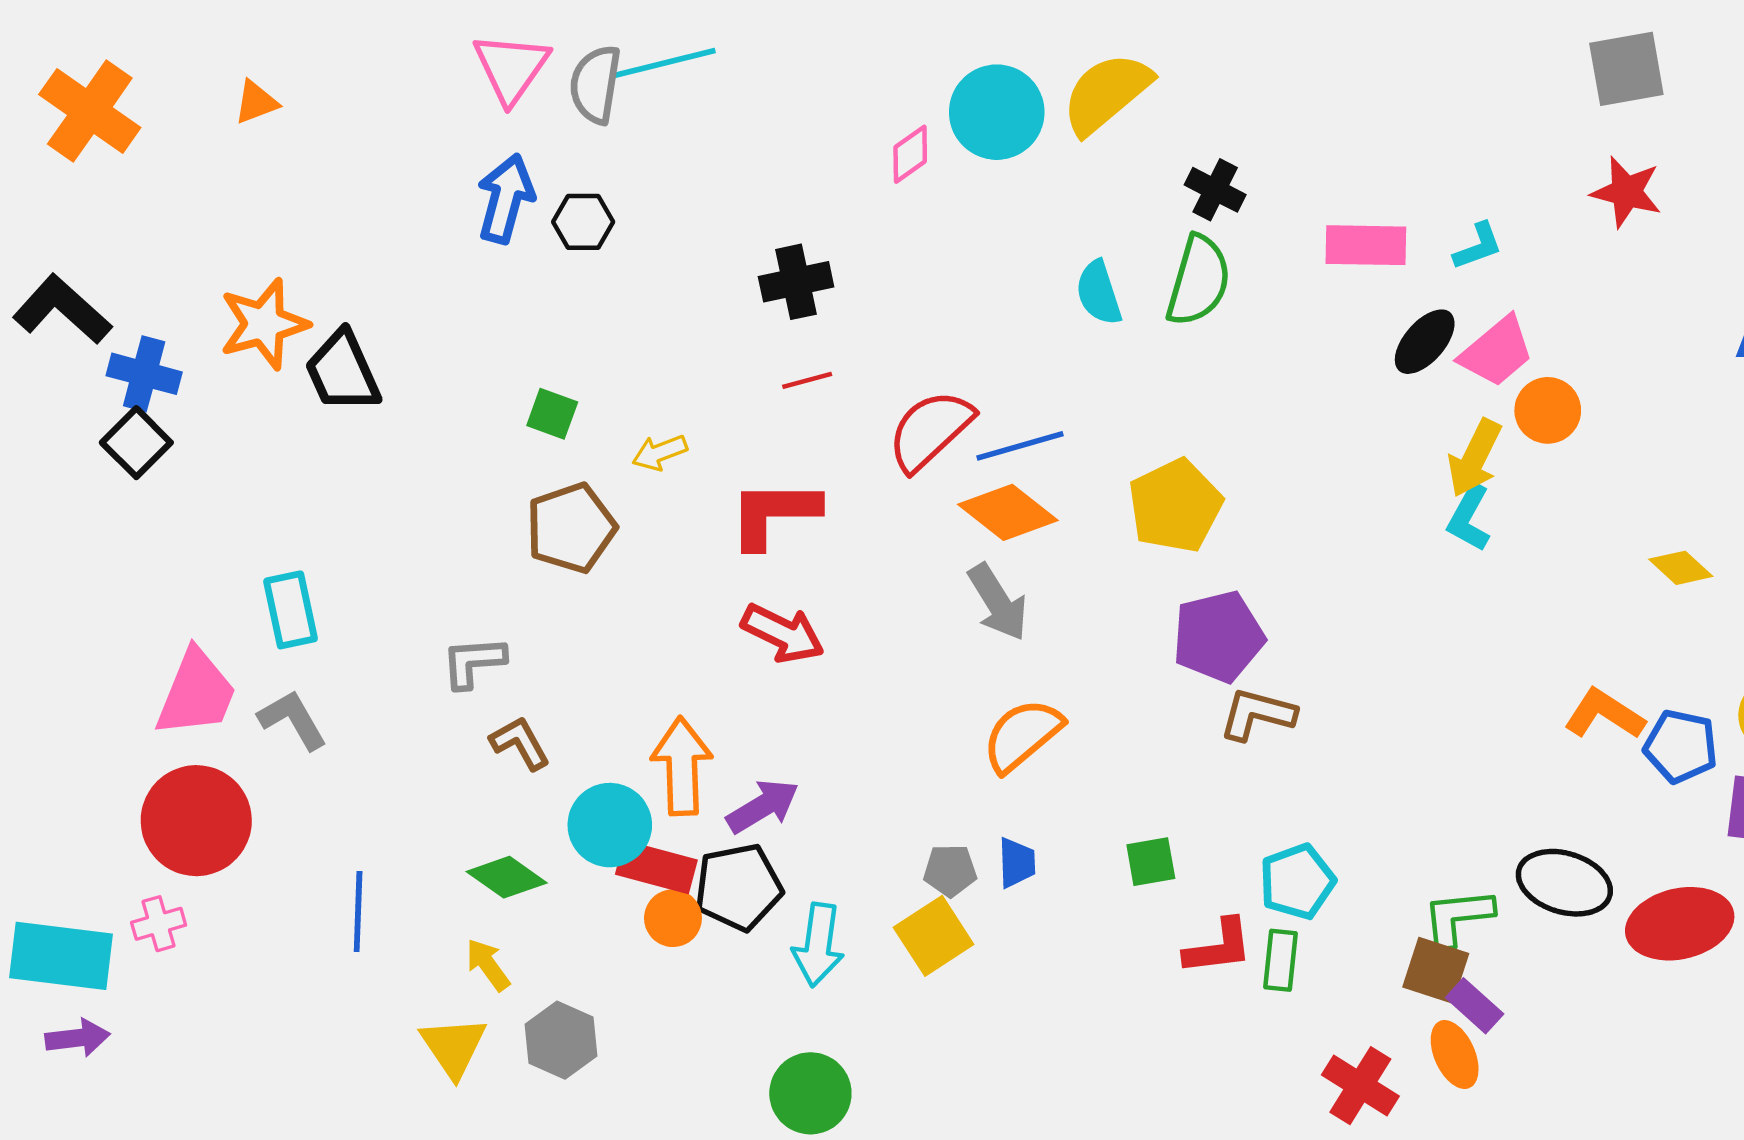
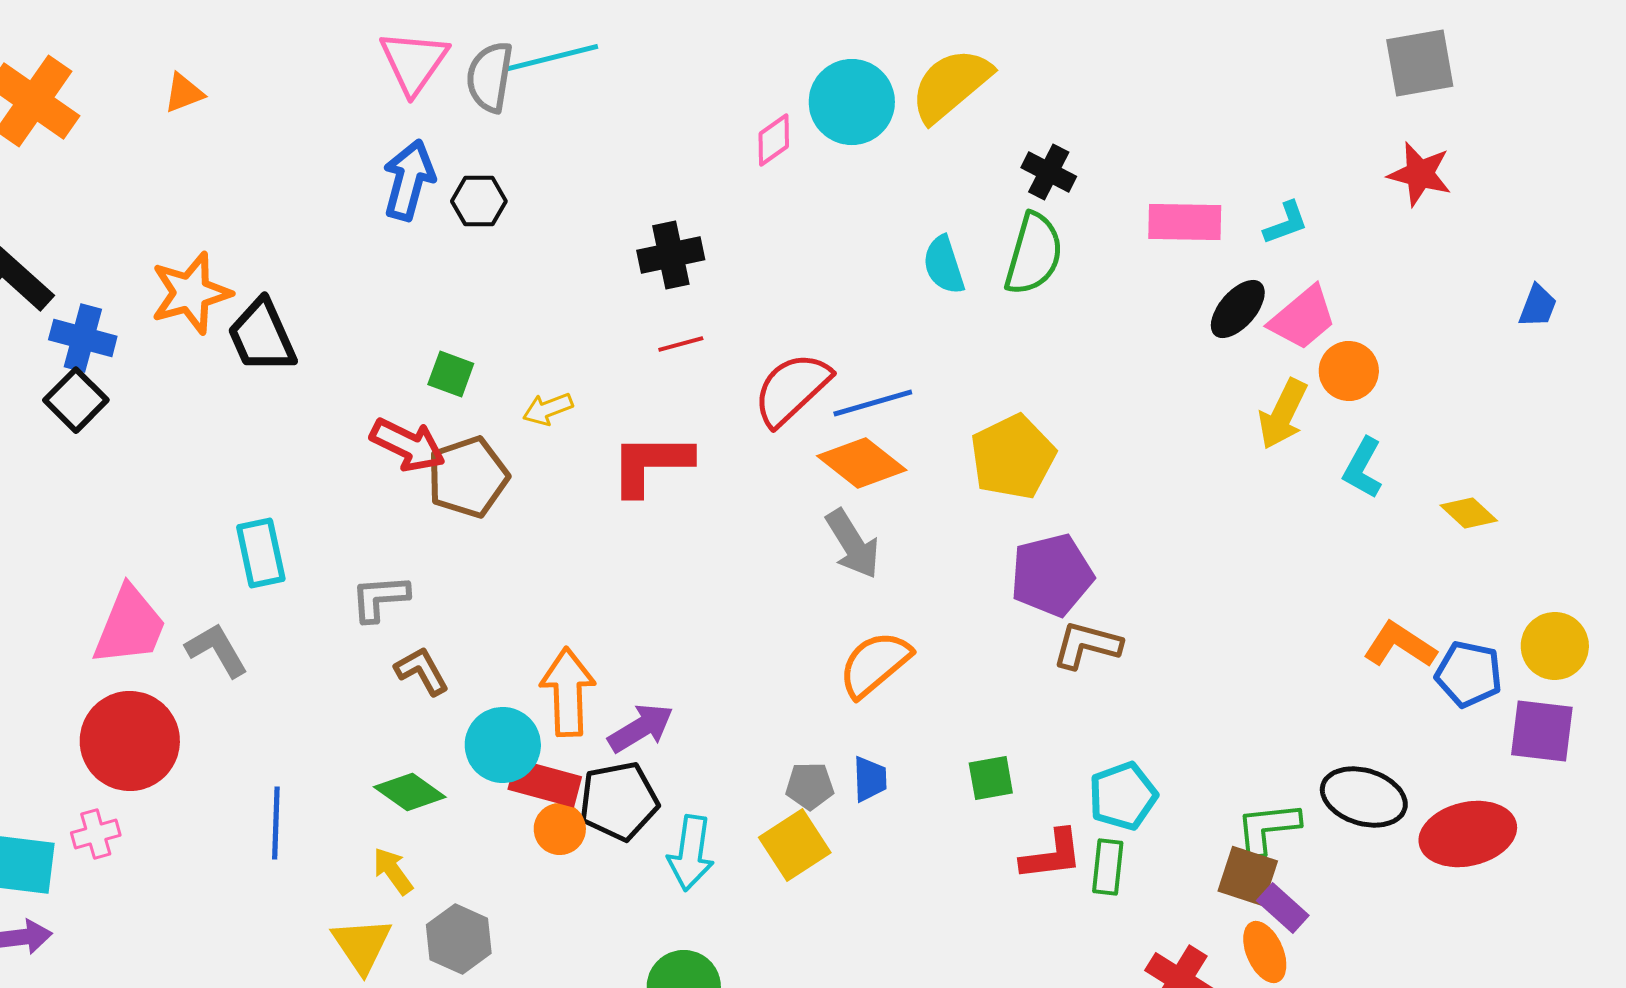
cyan L-shape: (1469, 518) -> (1363, 468), moved
cyan rectangle: (290, 610) -> (261, 553), moved
red arrow: (783, 633) -> (408, 445), moved

